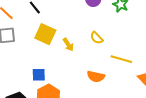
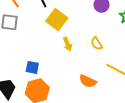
yellow square: (45, 34) -> (57, 20), moved

